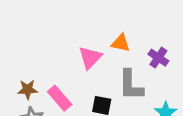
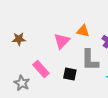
brown star: (28, 89) -> (19, 39), moved

